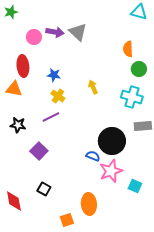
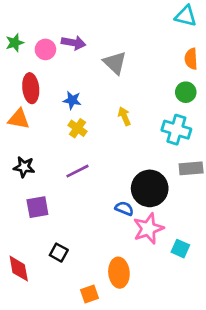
green star: (11, 12) -> (15, 43), moved
gray triangle: (78, 32) -> (115, 63), moved
orange semicircle: (128, 49) -> (191, 59), moved
purple line: (51, 117) -> (78, 171), moved
purple square: (39, 151) -> (37, 207), moved, turned 36

